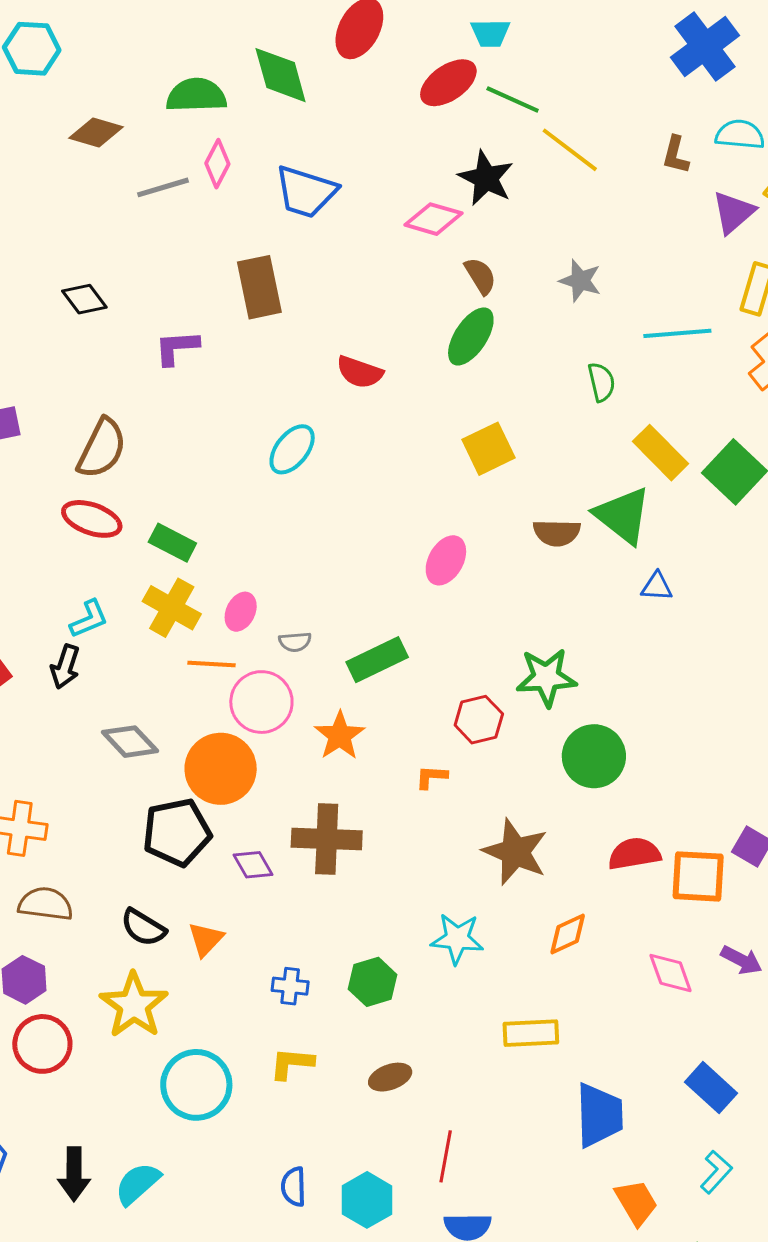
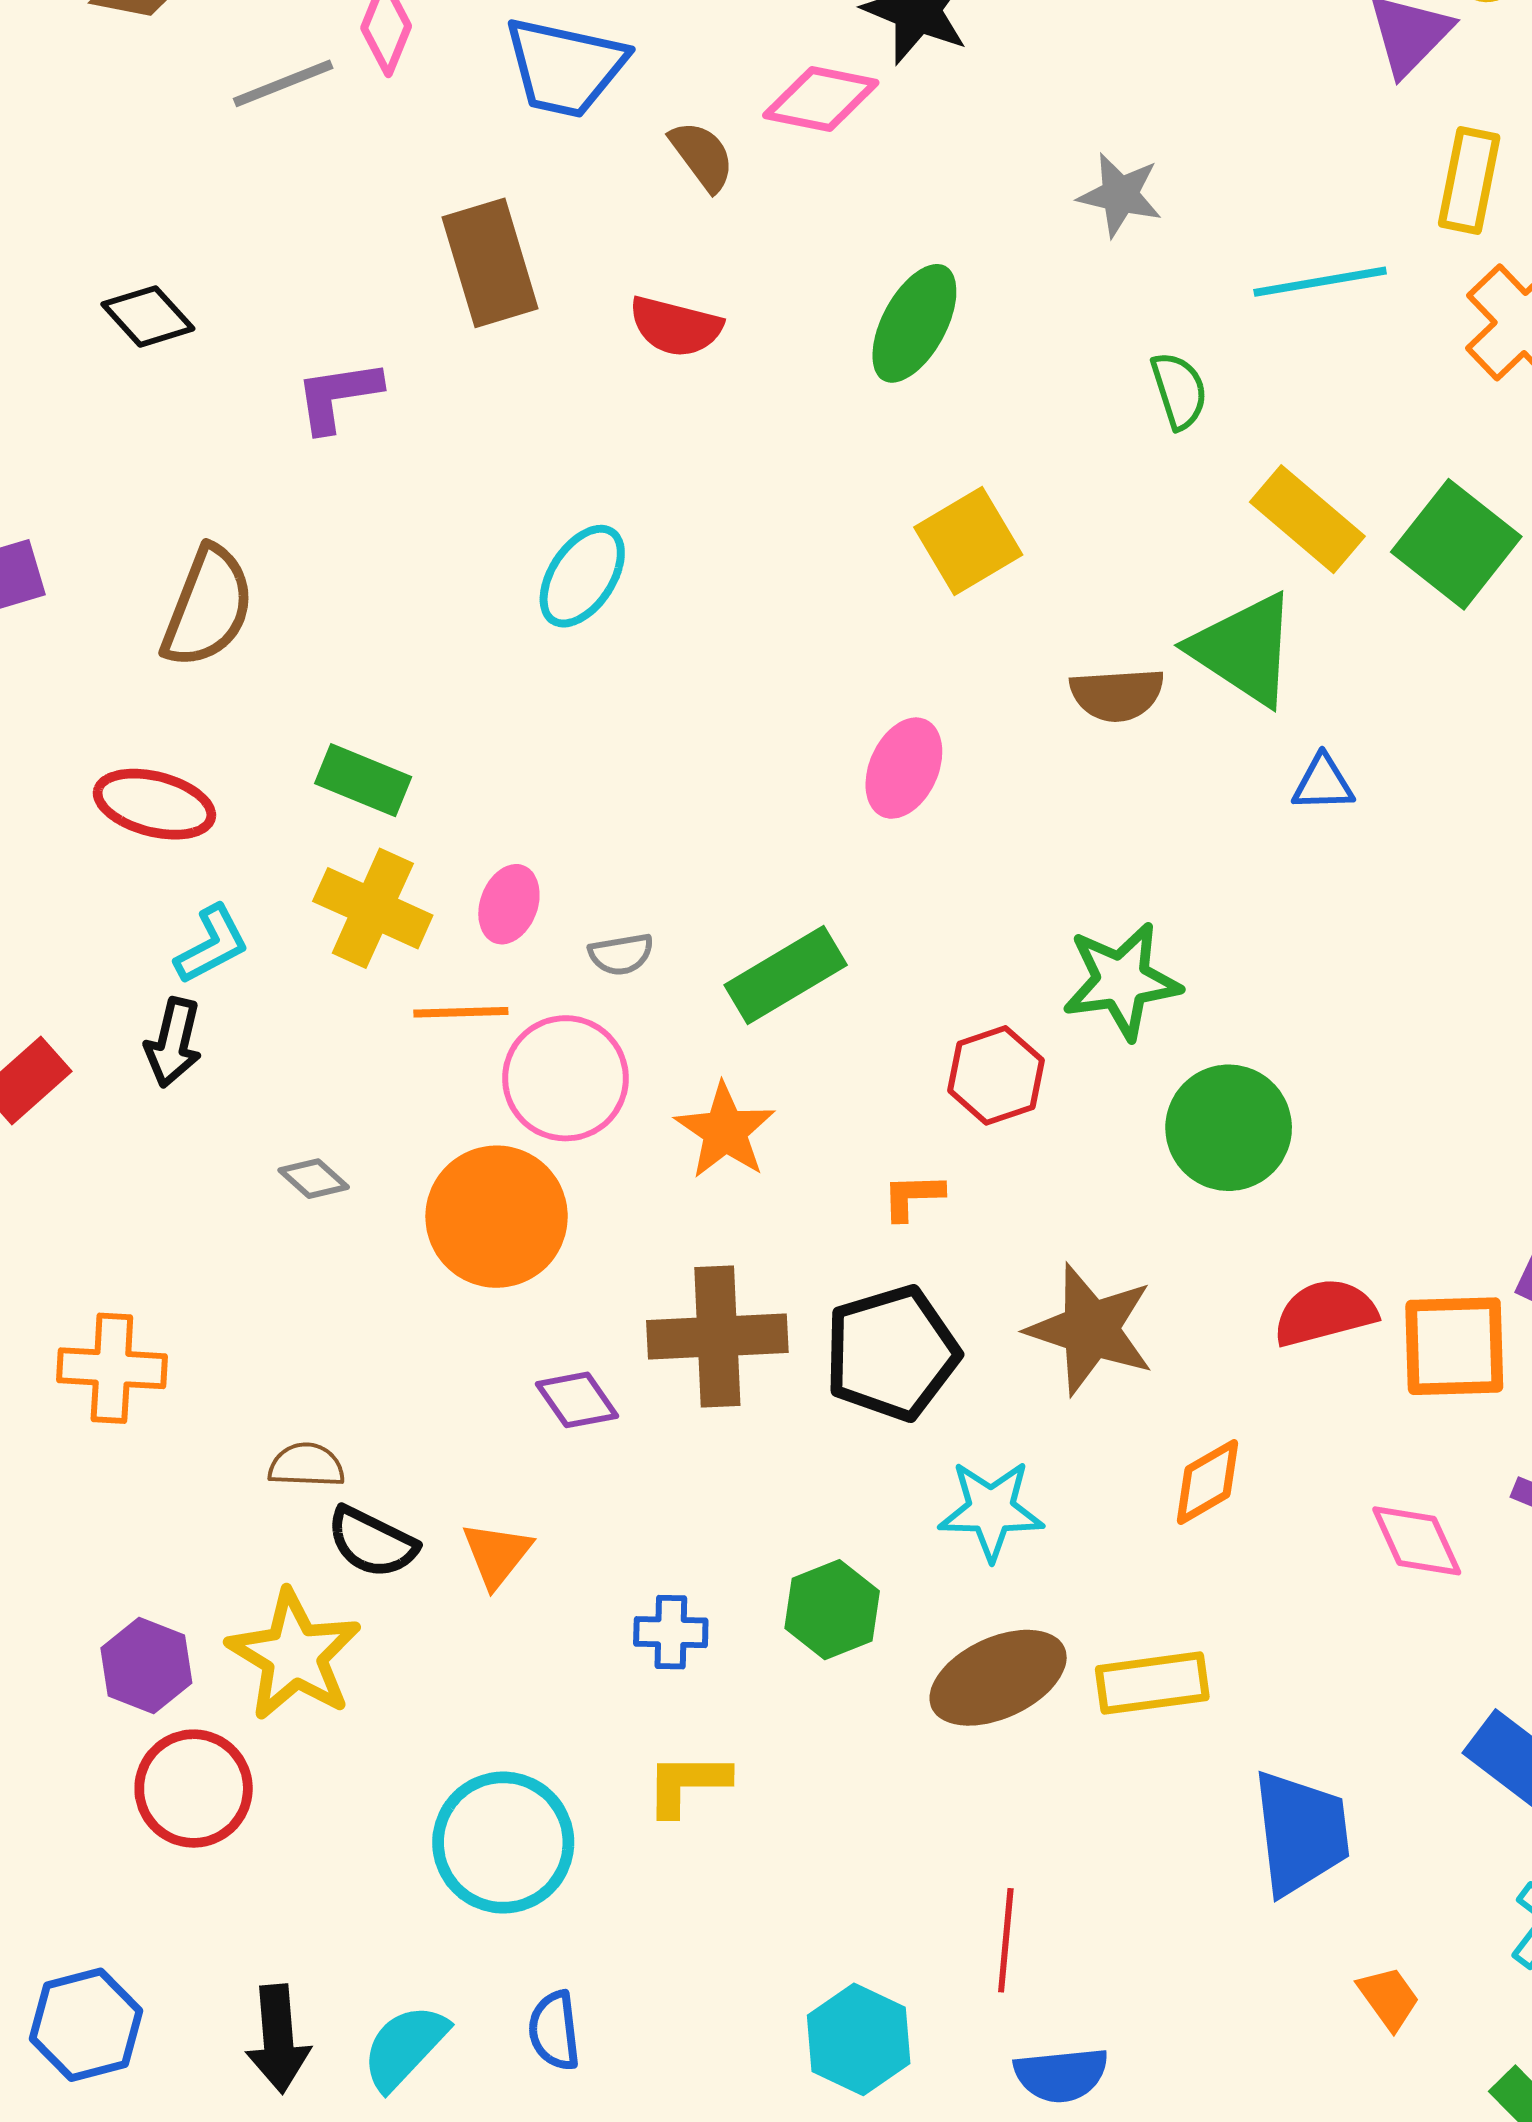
brown semicircle: (480, 276) -> (702, 156), moved
red semicircle: (360, 372) -> (676, 326), moved
red ellipse: (92, 519) -> (154, 804), moved
gray diamond: (130, 742) -> (314, 1179), size x0.6
black pentagon: (177, 832) -> (892, 1353), moved
brown semicircle: (45, 904) -> (306, 1465), moved, size x0.7
yellow star: (134, 1005) -> (294, 1655), moved
brown ellipse: (390, 1077) -> (998, 1678), moved, size x1.6
blue semicircle: (294, 1187) -> (554, 2031), moved
orange trapezoid: (636, 1202) -> (1389, 1998), size x0.7

